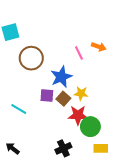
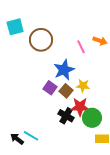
brown circle: (31, 58) -> (41, 40), moved
purple square: (47, 95) -> (50, 88), turned 32
cyan line: (19, 109) -> (31, 136), moved
black cross: (63, 148) -> (66, 116), moved, turned -35

